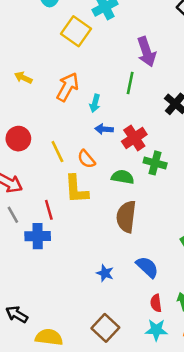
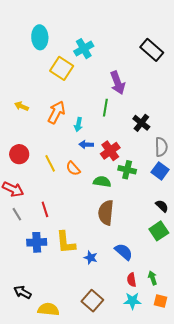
yellow L-shape: (76, 189) -> (66, 242), moved
blue cross: (38, 236) -> (37, 242), moved

